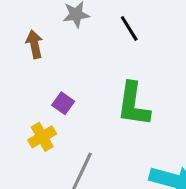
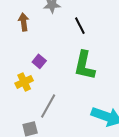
black line: (129, 28) -> (80, 26), moved

